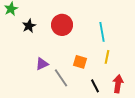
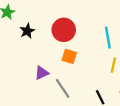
orange square: (80, 62) -> (69, 56), moved

